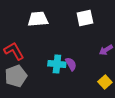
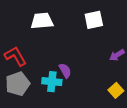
cyan cross: (57, 64) -> (52, 82), moved
purple semicircle: (71, 64) -> (65, 71), moved

